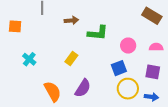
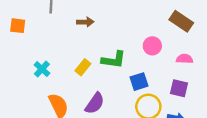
green L-shape: (98, 33) -> (114, 60), moved
pink circle: (128, 46) -> (152, 46), moved
cyan cross: (29, 59) -> (42, 69), moved

